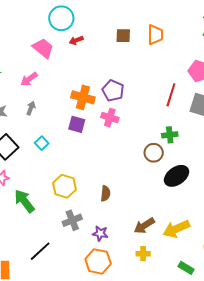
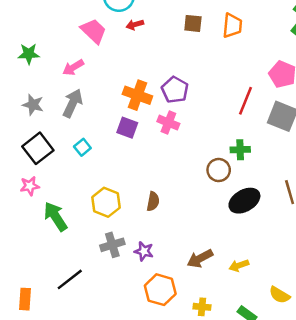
gray arrow: (31, 108) -> (73, 103), size x1.6
brown semicircle: (105, 193) -> (153, 201), moved
yellow arrow: (176, 229) -> (239, 266), size x0.6
purple star: (100, 233) -> (144, 251), moved
yellow cross: (143, 254) -> (202, 307), moved
orange hexagon: (98, 261) -> (160, 290), moved

